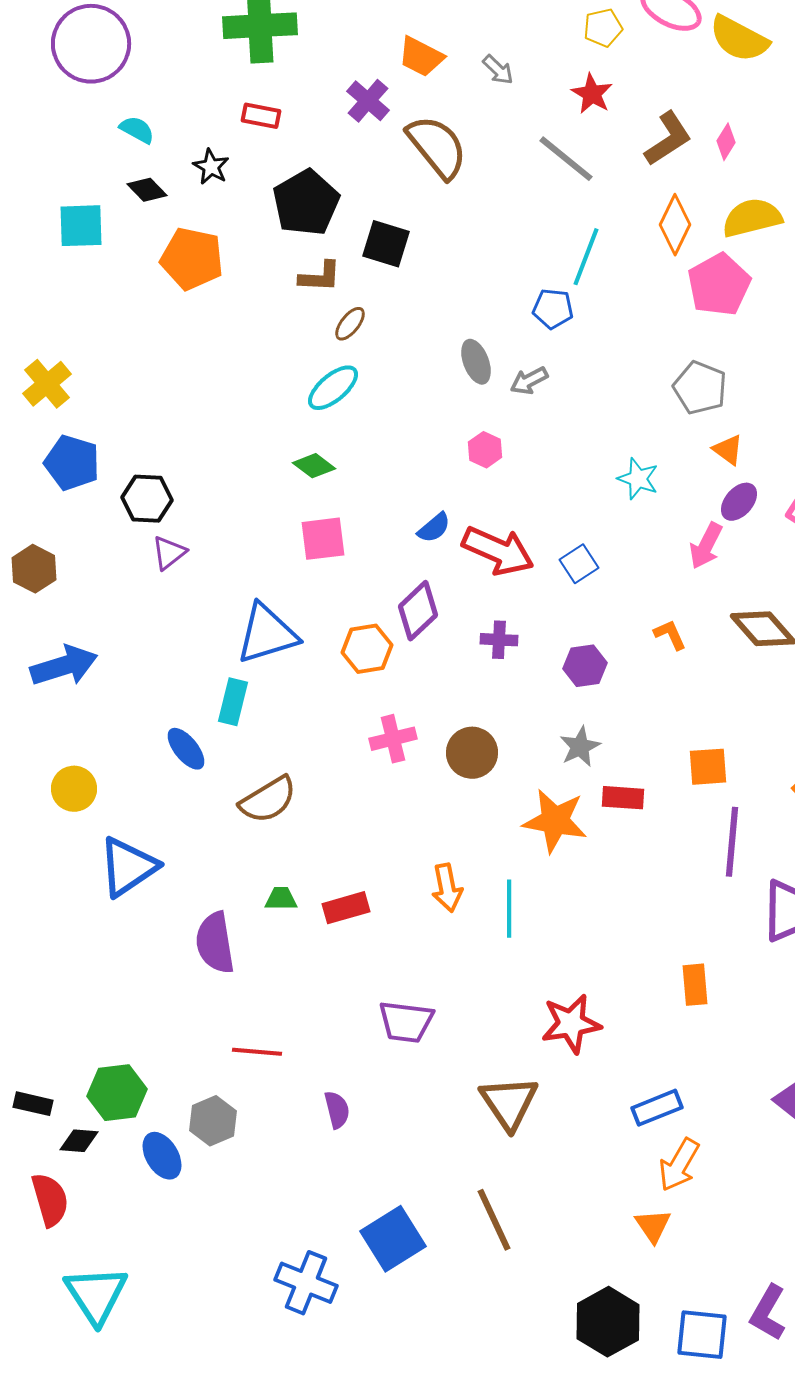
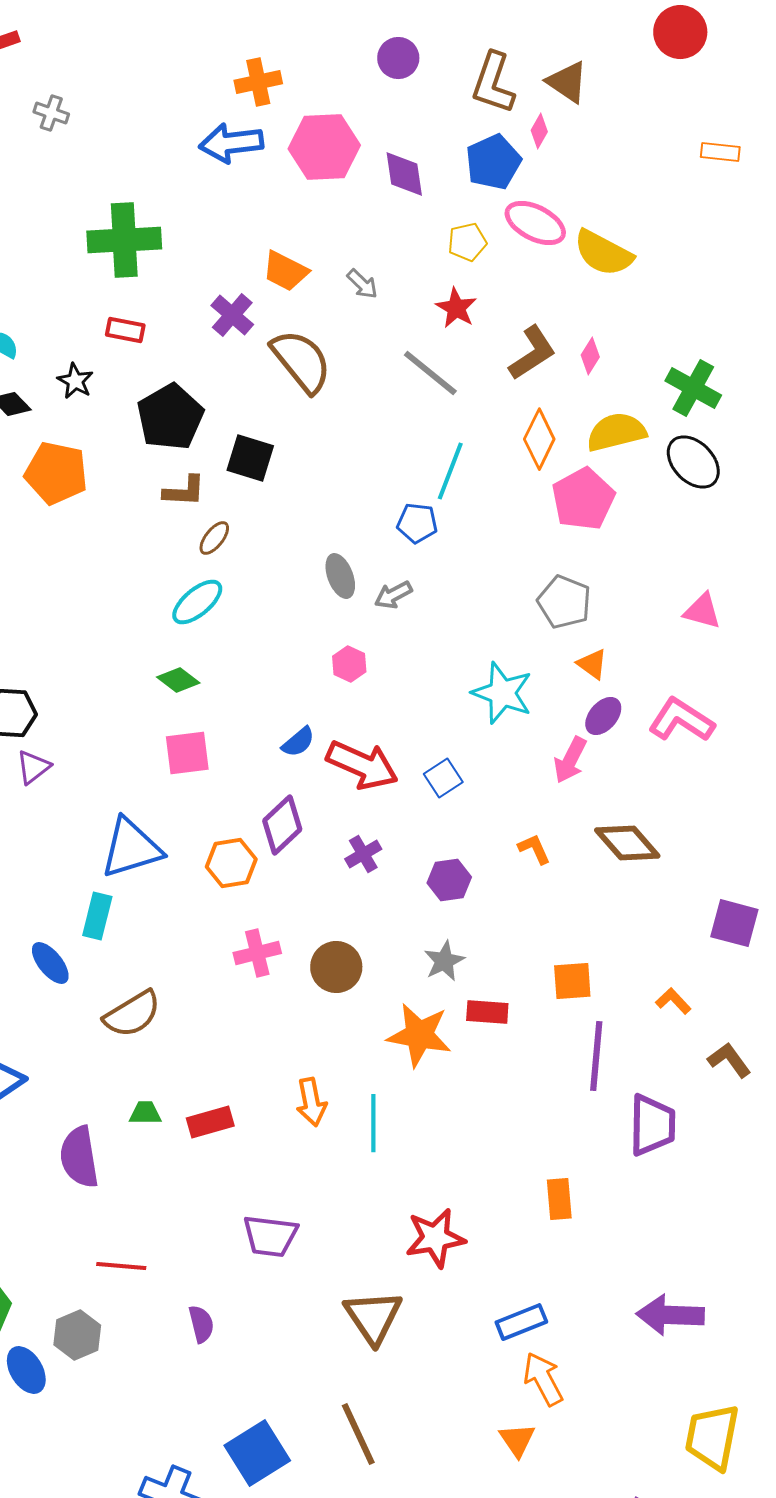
cyan star: (638, 479) -> (502, 693), size x1.5
purple cross: (499, 640) -> (363, 854), turned -33
orange arrow: (679, 1165) -> (543, 1379), turned 122

